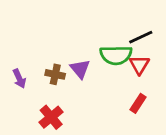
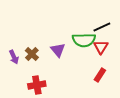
brown cross: (55, 74) -> (32, 54), moved, turned 32
red cross: (51, 117) -> (37, 85), turned 30

